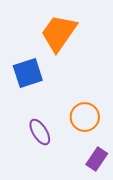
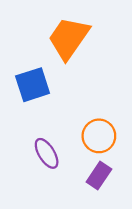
purple rectangle: (97, 159) -> (99, 175), moved

